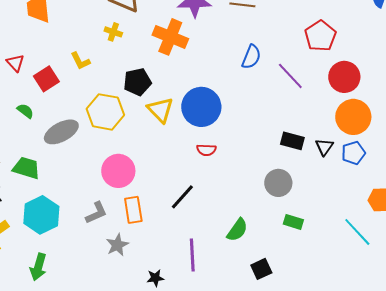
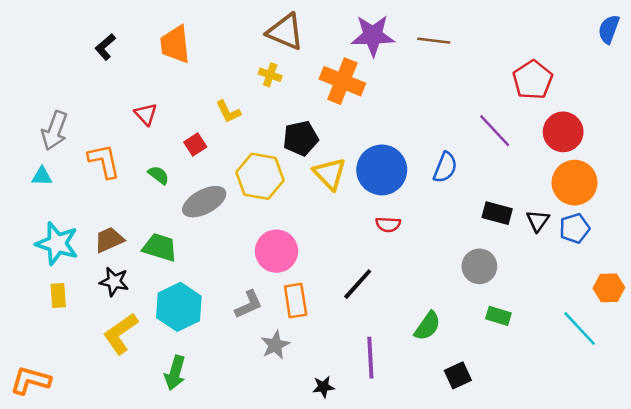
blue semicircle: (251, 57) -> (445, 167), moved
red square: (46, 79) -> (195, 145), moved, size x0.7

